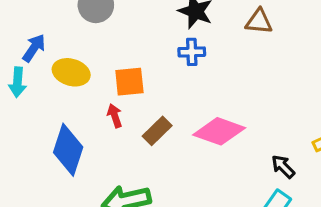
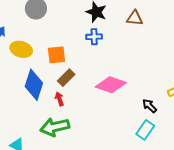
red arrow: (115, 116) -> (59, 99), moved
brown rectangle: (157, 131) -> (66, 78), moved
blue diamond: (68, 150) -> (34, 85), moved

